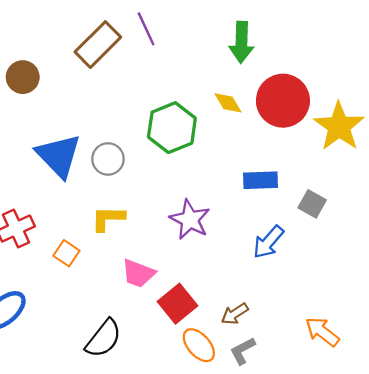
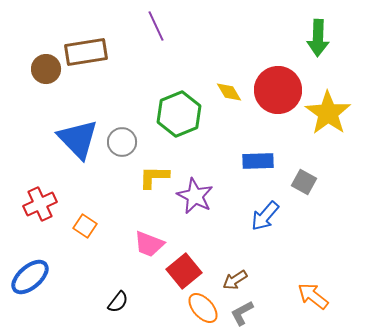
green arrow: (241, 42) -> (318, 38), moved
brown rectangle: (98, 45) -> (86, 52), moved, turned 36
yellow L-shape: (108, 218) -> (154, 177), moved
black semicircle: (103, 338) -> (118, 302), size x0.6

